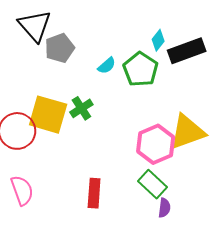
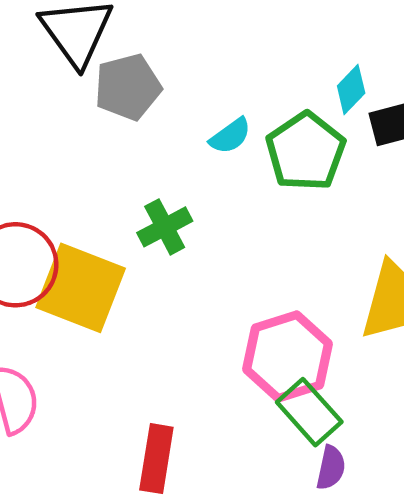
yellow square: (48, 115) -> (81, 288), moved
pink hexagon: (156, 144) -> (288, 356), moved
red rectangle: (94, 193) -> (156, 459), moved

